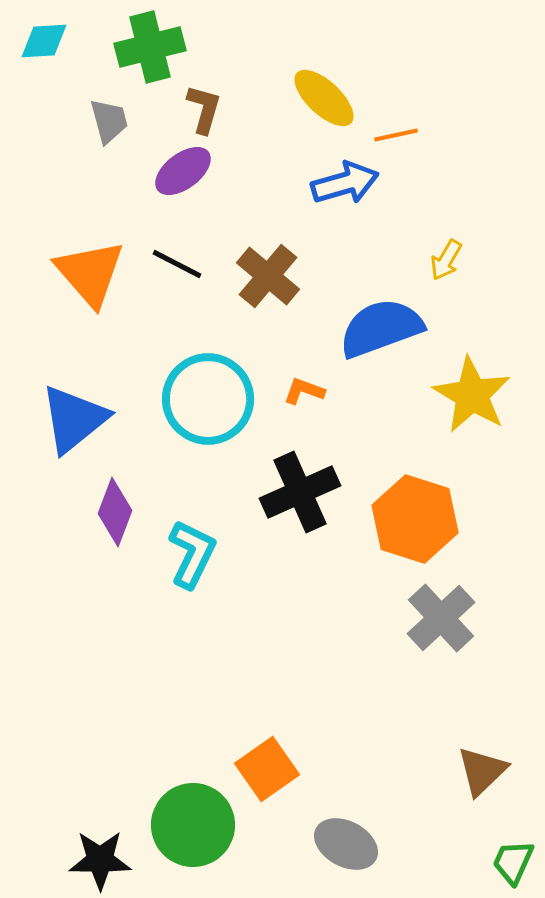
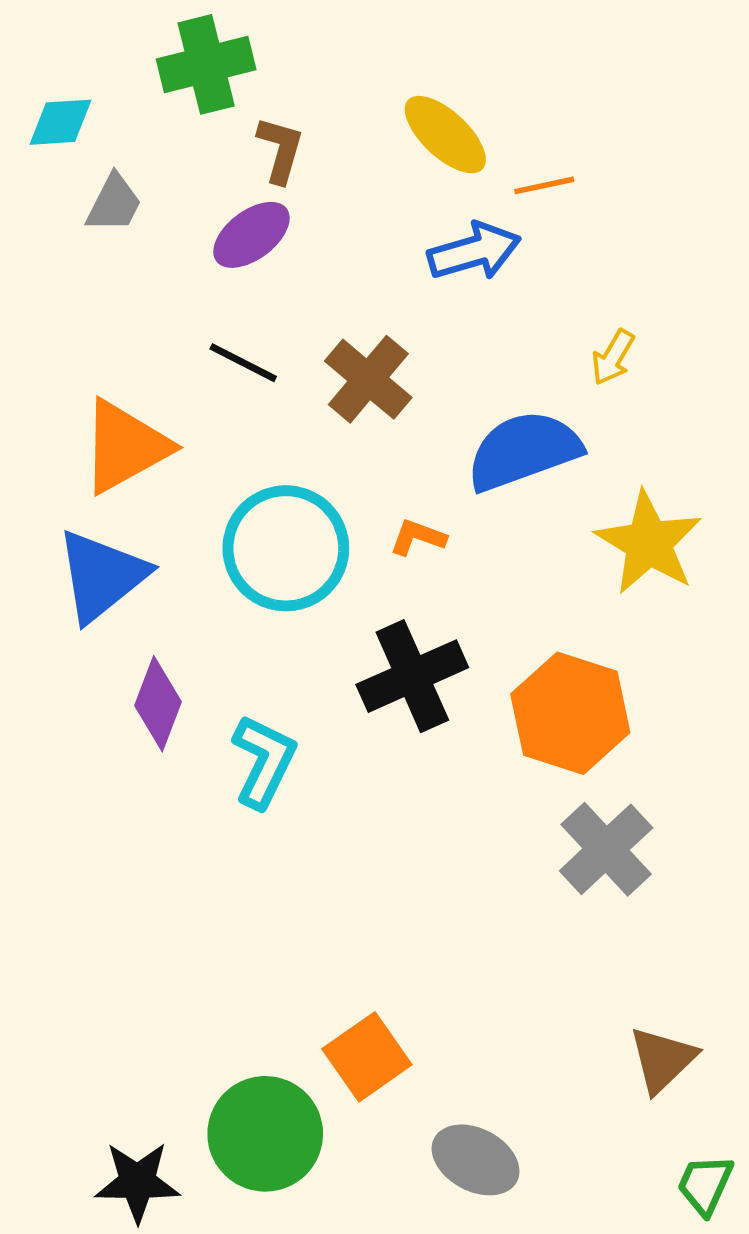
cyan diamond: (44, 41) -> (60, 122), moved
gray trapezoid: (109, 121) -> (114, 203), moved, turned 42
orange triangle: (90, 273) -> (125, 447), moved, turned 42

